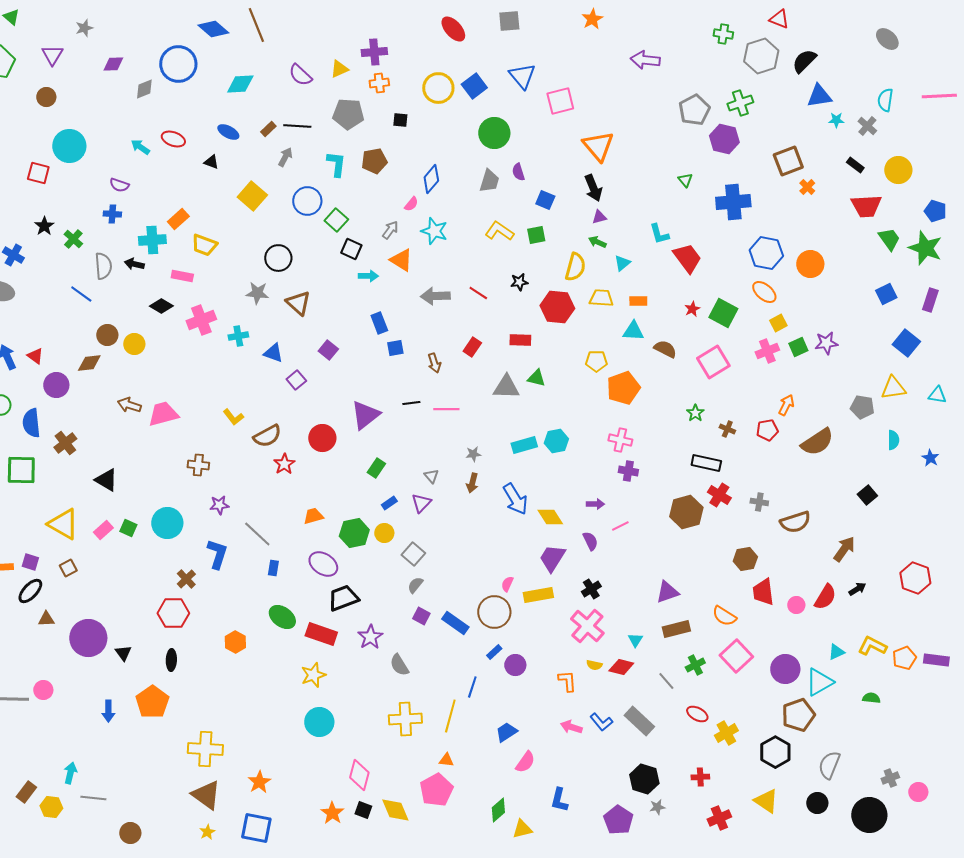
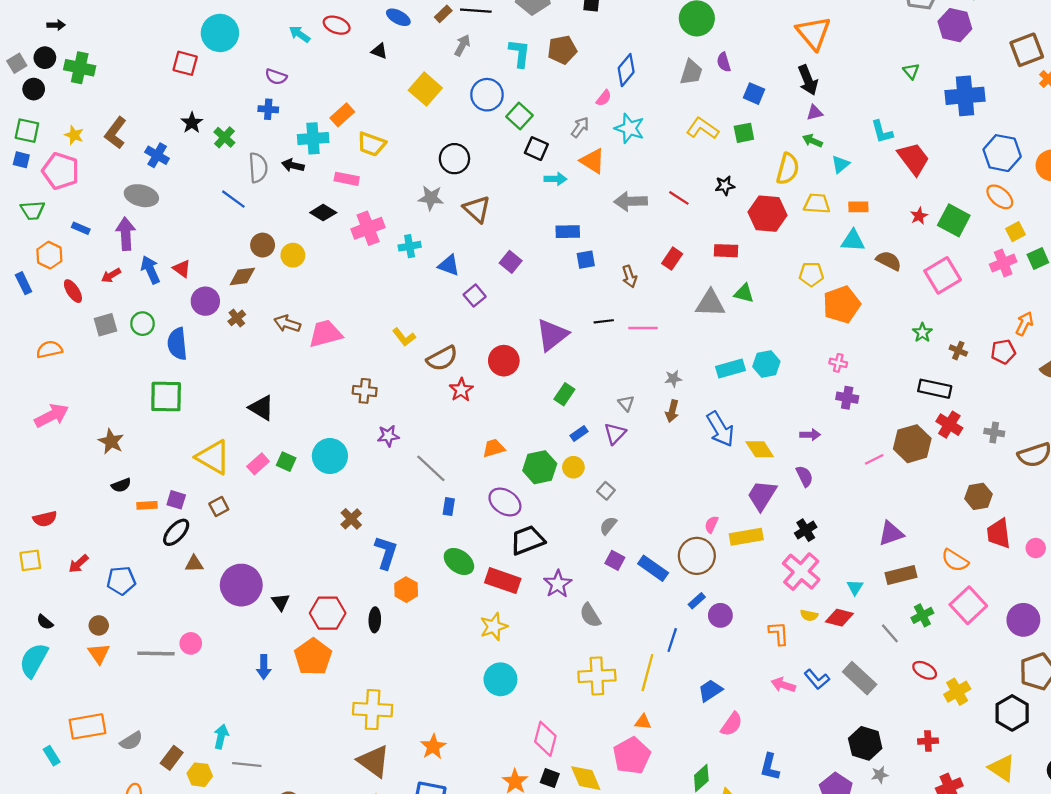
blue rectangle: (379, 323) -> (568, 232), turned -70
pink cross: (620, 440) -> (838, 363), size x0.7
brown cross: (65, 443) -> (237, 318), moved, size x0.7
pink line: (620, 526) -> (874, 459), moved
blue L-shape: (217, 554) -> (386, 553), moved
gray square: (413, 554) -> (606, 491), size x0.7
red hexagon: (173, 613) -> (328, 613), moved
black ellipse: (171, 660) -> (375, 620), moved

